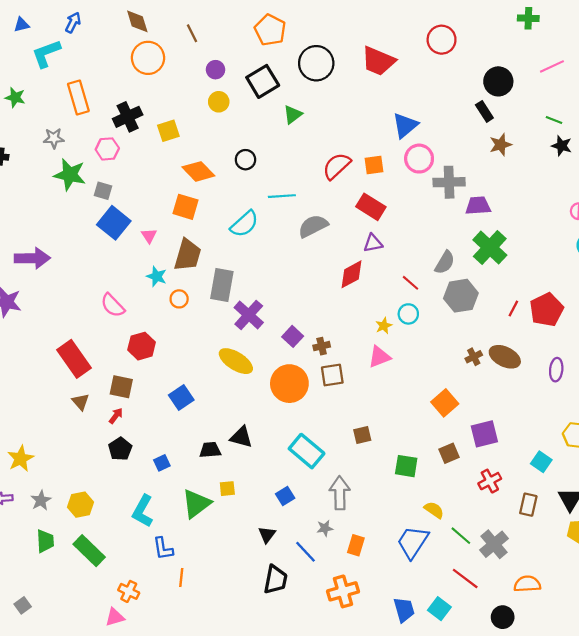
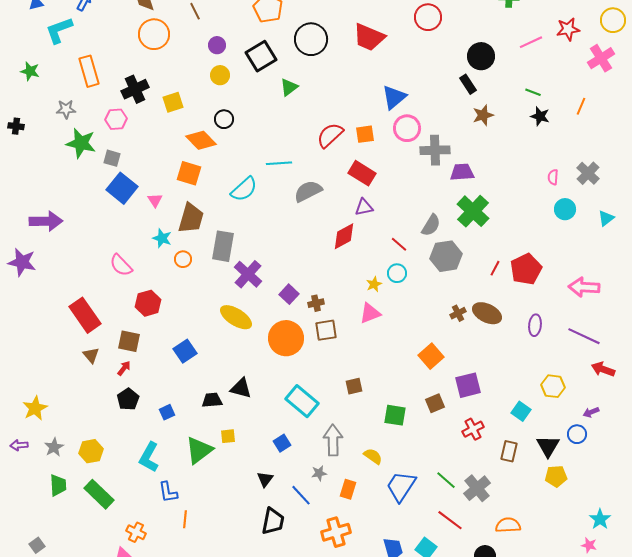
black circle: (245, 160) -> (224, 119), moved
yellow semicircle: (434, 510) -> (373, 456), moved

